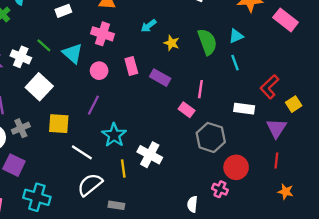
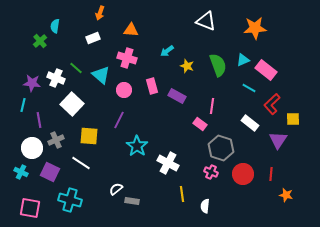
pink rectangle: (286, 20) -> (266, 70), moved
cyan line: (235, 63) -> (249, 88), moved, turned -40
yellow square: (294, 104) -> (293, 119), turned 32
white rectangle: (244, 109) -> (250, 123), turned 30
white line: (82, 152) -> (81, 163), moved
red line: (276, 160) -> (271, 174), moved
yellow line: (123, 169) -> (182, 194), moved
white semicircle: (90, 185) -> (116, 189), size x0.6
pink cross: (220, 189) -> (211, 172), moved
gray rectangle: (116, 205) -> (132, 201), moved

